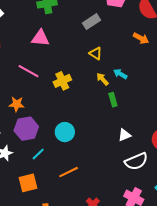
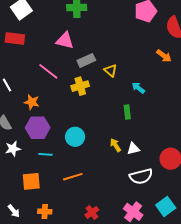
gray rectangle: (92, 22) -> (86, 60), moved
yellow triangle: (96, 53) -> (111, 70), moved
yellow arrow: (102, 79) -> (116, 145), moved
cyan line: (38, 154) -> (46, 154), turned 40

